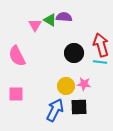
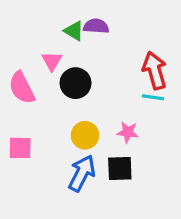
pink triangle: (35, 25) -> (52, 61), moved
black circle: (74, 53) -> (76, 83), moved
yellow circle: (66, 86) -> (85, 135), moved

